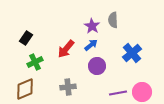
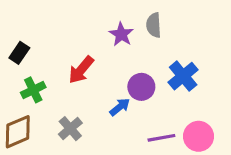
blue arrow: (91, 45) -> (120, 107), moved
purple circle: (97, 66) -> (141, 87), moved
gray cross: (68, 87) -> (70, 129), moved, turned -35

